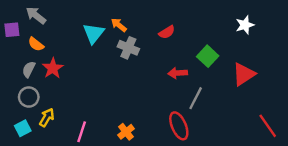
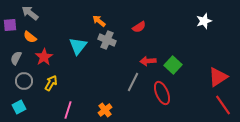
cyan triangle: (94, 33) -> (78, 46), moved
green square: (208, 56) -> (173, 65), moved
gray semicircle: (29, 69) -> (16, 58), moved
red triangle: (244, 74) -> (218, 77), moved
gray line: (196, 98) -> (133, 82), moved
yellow arrow: (47, 117) -> (51, 83), moved
red ellipse: (179, 126) -> (162, 93), moved

